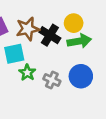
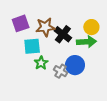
yellow circle: (74, 23) -> (91, 27), moved
blue circle: (81, 76) -> (75, 65), moved

